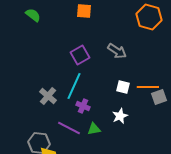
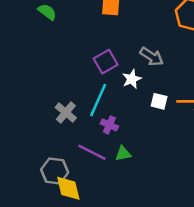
white star: (120, 116) -> (132, 79), moved

